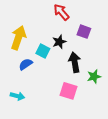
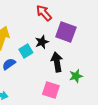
purple square: (84, 32) -> (66, 32), size x1.5
cyan square: (43, 51) -> (26, 51), turned 32

